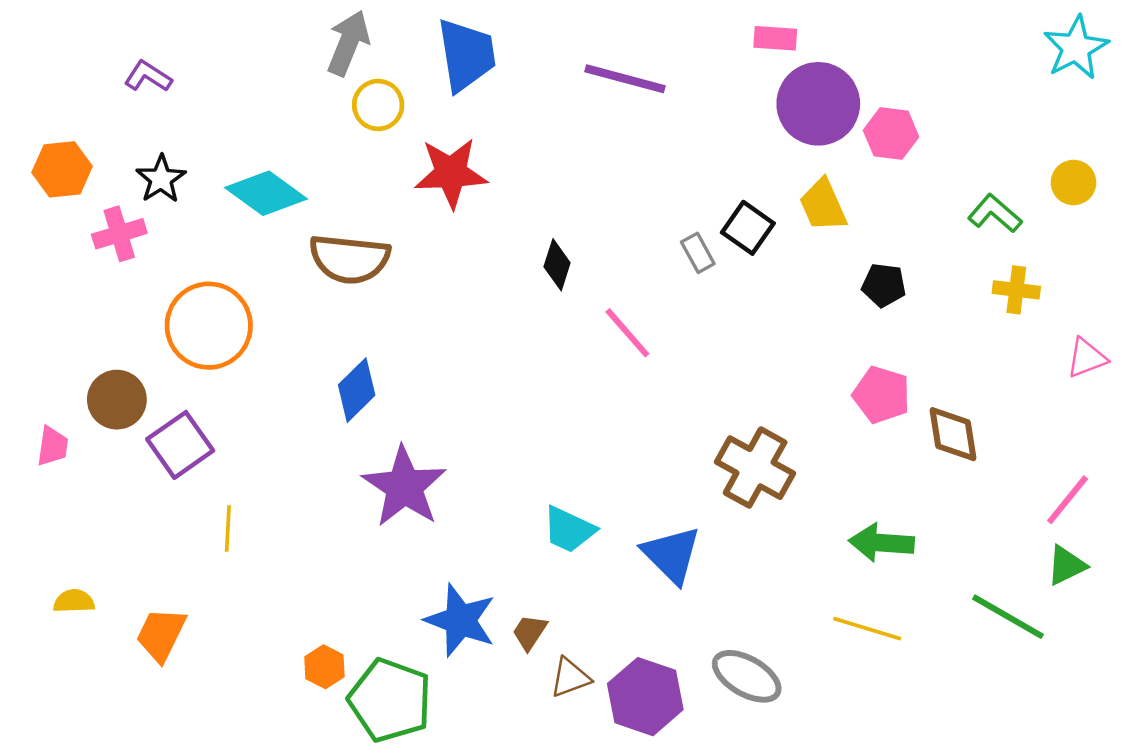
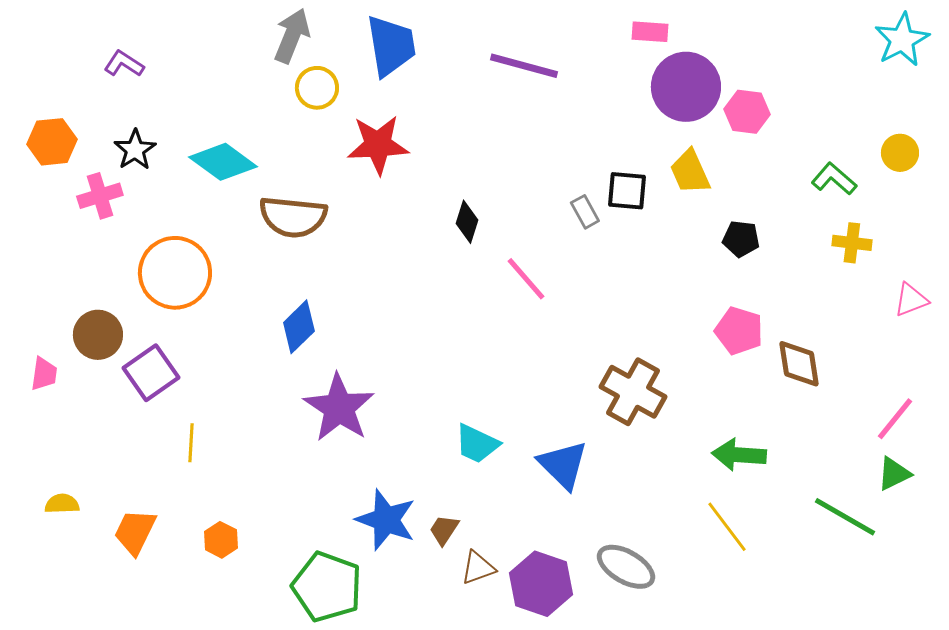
black square: (748, 228) -> (627, 191), turned -30
yellow line: (867, 629) -> (727, 527), turned 36
orange hexagon: (324, 667) -> (221, 540), moved

